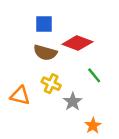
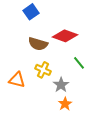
blue square: (44, 24) -> (31, 12), moved, turned -35
orange star: (93, 126) -> (65, 104), moved

